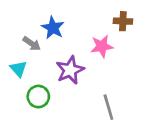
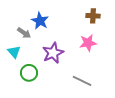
pink star: (102, 46) -> (88, 43), moved
gray line: (108, 107) -> (82, 81), turned -48

